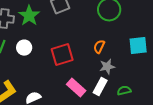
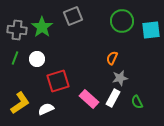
cyan square: (138, 46) -> (151, 30), moved
red square: (62, 55) -> (58, 81), moved
green semicircle: (124, 91) -> (137, 102), turned -104

